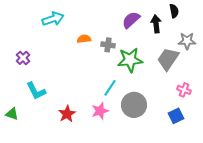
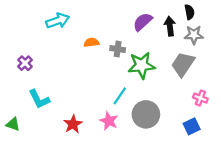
gray star: (187, 41) -> (194, 35), moved
pink star: (100, 111) -> (109, 121), turned -30

